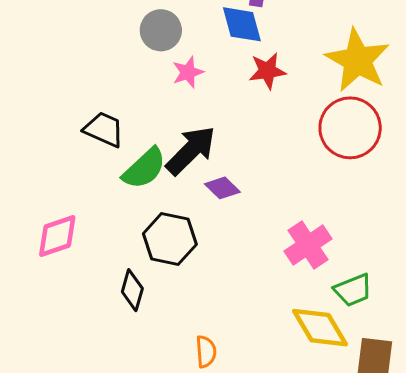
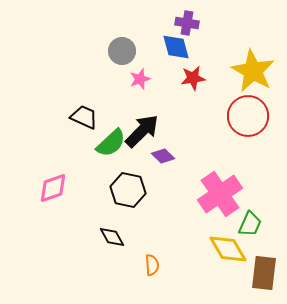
pink cross: (308, 245) -> (220, 194), size x1.4
black diamond: (132, 290) -> (112, 237), moved, turned -44
green trapezoid: (353, 290) -> (250, 224), turned -44

